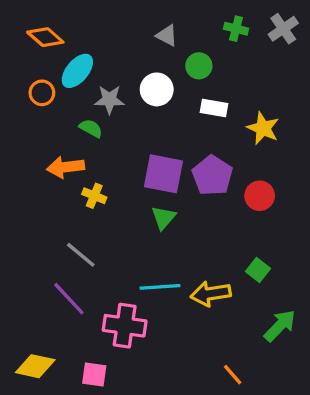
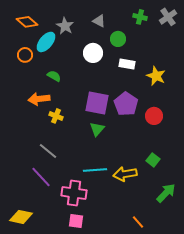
gray star: (109, 100) -> (65, 26), moved, turned 30
pink square: (94, 375) -> (76, 221), moved

